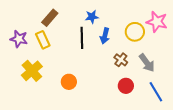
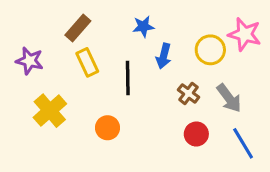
black line: (82, 38) -> (128, 78), moved
yellow rectangle: (43, 40) -> (87, 62), moved

